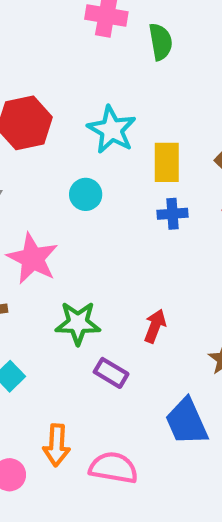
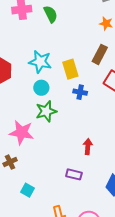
cyan circle: (86, 194) -> (41, 88), moved
blue cross: (172, 214) -> (80, 92), turned 32
green star: (78, 323) -> (46, 111), moved

